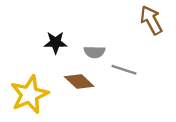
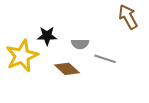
yellow star: (30, 94) -> (22, 56), moved

